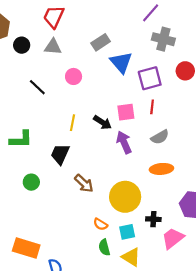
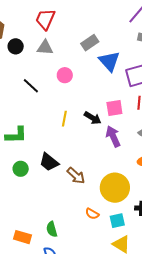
black trapezoid: (60, 154) -> (49, 162), moved, turned -75
green circle: (31, 182) -> (21, 169), moved
green semicircle: (104, 247) -> (52, 229), moved
orange rectangle: (26, 248) -> (23, 237), size x0.7

